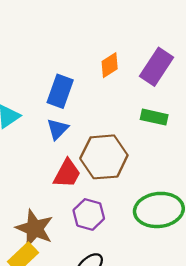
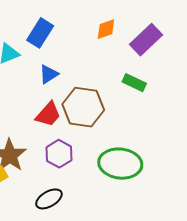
blue rectangle: (60, 91) -> (40, 33), moved

